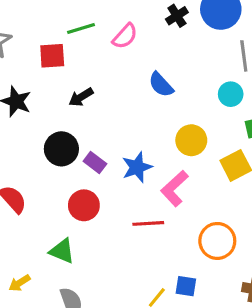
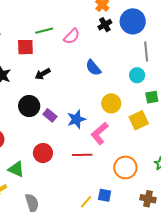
red circle: (84, 205) -> (43, 153), moved
green triangle: (62, 251) -> (16, 169), moved

